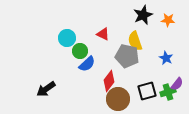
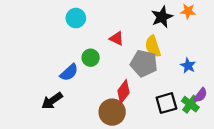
orange star: (168, 20) -> (188, 11), moved
cyan circle: (67, 38) -> (76, 18), moved
blue semicircle: (87, 64) -> (69, 72), moved
green cross: (168, 92) -> (190, 104), turned -35
brown circle: (118, 99) -> (112, 112), moved

